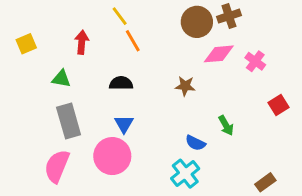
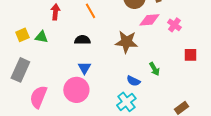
yellow square: (26, 44) -> (22, 35), moved
brown star: (185, 86) -> (126, 42), size x1.6
red square: (279, 105) -> (190, 55), turned 32
gray rectangle: (69, 121) -> (20, 70), moved, turned 40

